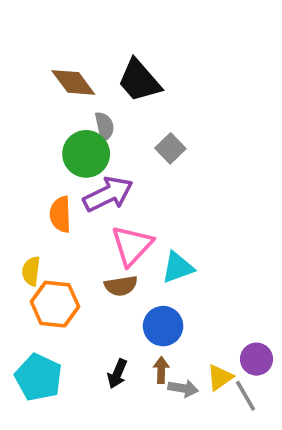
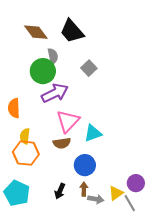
orange semicircle: (60, 214) -> (14, 108), moved
yellow semicircle: (31, 271) -> (25, 136), moved

